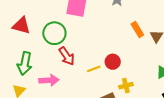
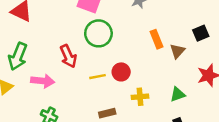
green circle: (54, 33) -> (98, 33), moved
yellow cross: (126, 86) -> (140, 97), moved

